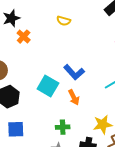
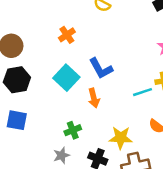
orange cross: (24, 37) -> (67, 35), moved
green cross: (63, 127) -> (73, 130), turned -32

